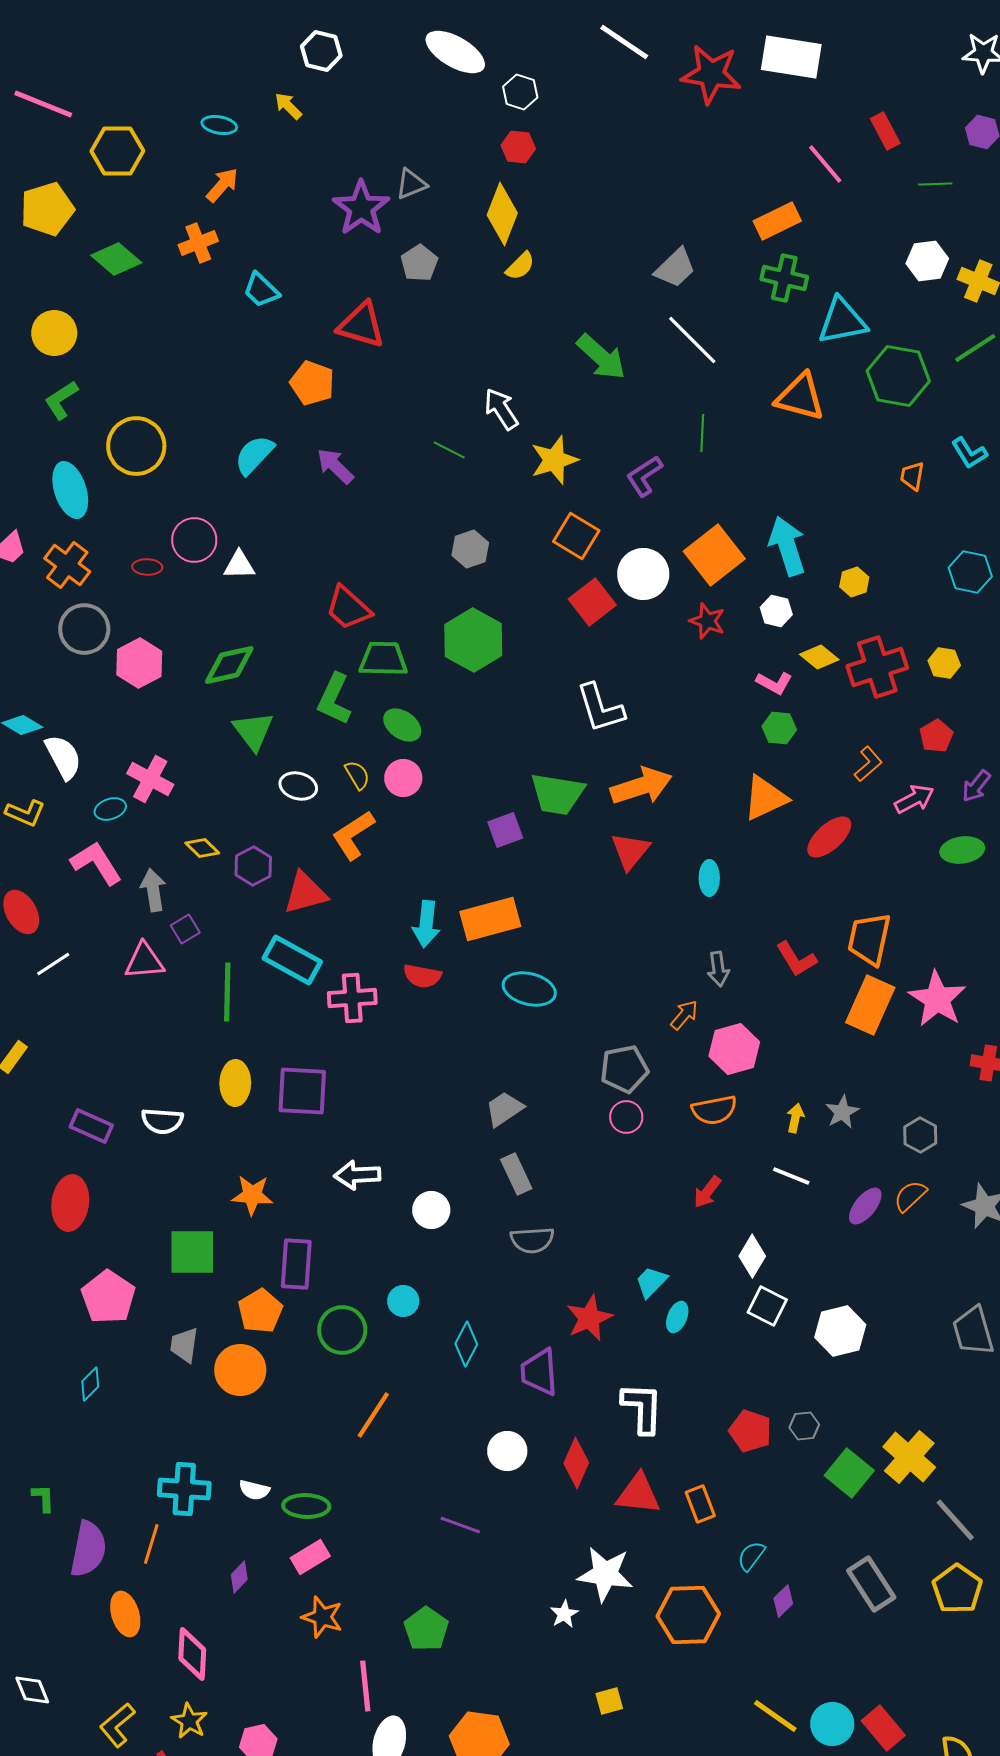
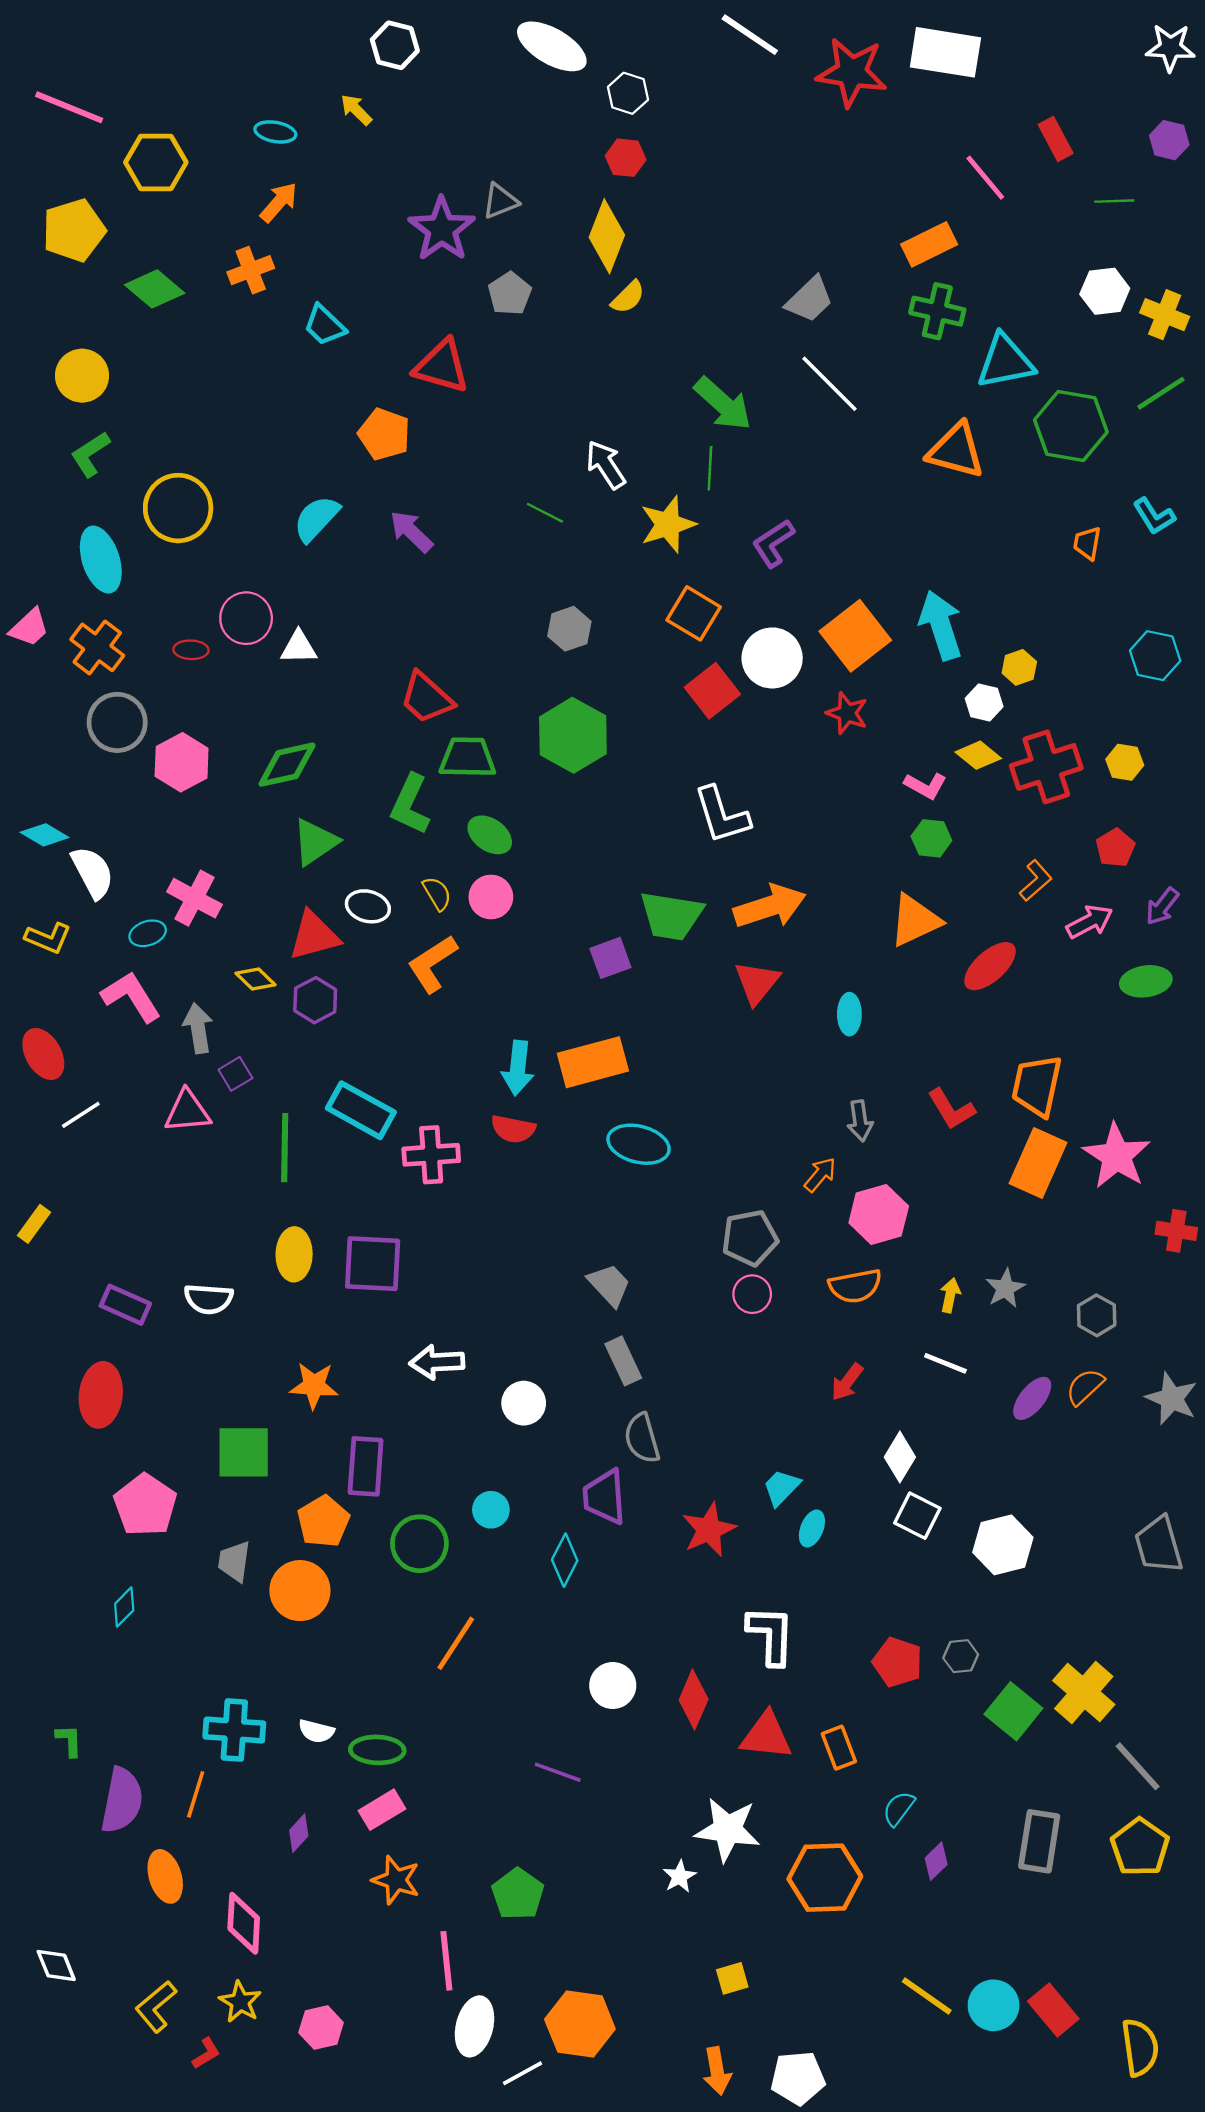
green line: (702, 433) -> (710, 468), moved
white hexagon: (776, 611) -> (984, 703), moved
green triangle: (253, 731) -> (315, 842), turned 33
red triangle: (305, 893) -> (314, 936), moved
gray trapezoid: (504, 1109) -> (609, 1285), turned 81
gray semicircle: (532, 1240) -> (642, 1438), turned 78
purple trapezoid: (539, 1372) -> (605, 1497), moved
gray rectangle: (871, 1584) -> (1039, 1841), turned 42

